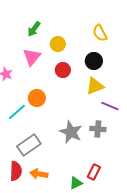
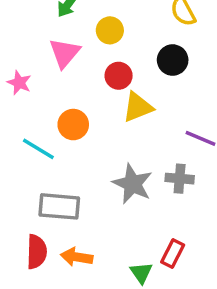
yellow triangle: (95, 86) -> (138, 107), moved
cyan line: (17, 112) -> (38, 149), turned 72
gray rectangle: (29, 145) -> (59, 206), turned 40
green triangle: (76, 183) -> (141, 273), turned -40

